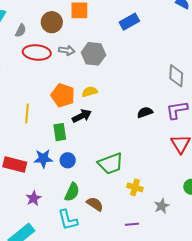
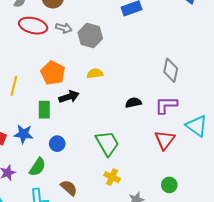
yellow semicircle: (90, 92) -> (95, 73), moved
blue circle: (68, 160) -> (57, 144), moved
green trapezoid: (111, 164) -> (107, 143), moved, turned -108
green semicircle: (72, 192) -> (37, 167), moved

